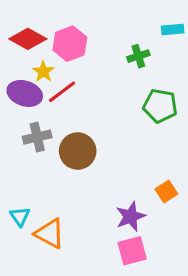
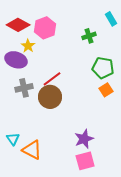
cyan rectangle: (173, 30) -> (111, 19), turned 64
red line: (62, 92) -> (52, 79), moved
orange square: (166, 192) -> (106, 90), moved

